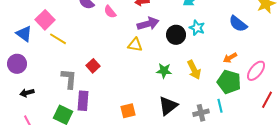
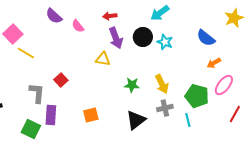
purple arrow: (148, 24) -> (116, 38), turned 85
black circle: (176, 35) -> (143, 37), moved
orange arrow: (230, 58) -> (214, 63), moved
orange square: (128, 111) -> (91, 115), moved
gray cross: (201, 113) -> (165, 108), moved

